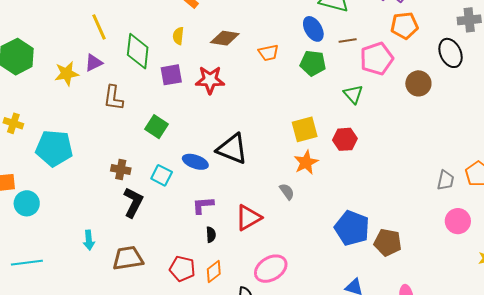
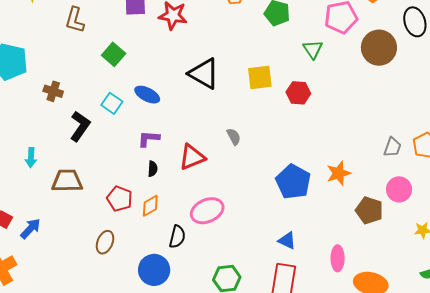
brown circle: (418, 83) -> (379, 48), size x1.4
black triangle: (232, 149) -> (204, 74), moved
orange star: (306, 162) -> (339, 173), moved
brown cross: (121, 169) -> (53, 91), moved
brown pentagon: (388, 242) -> (369, 210), moved

